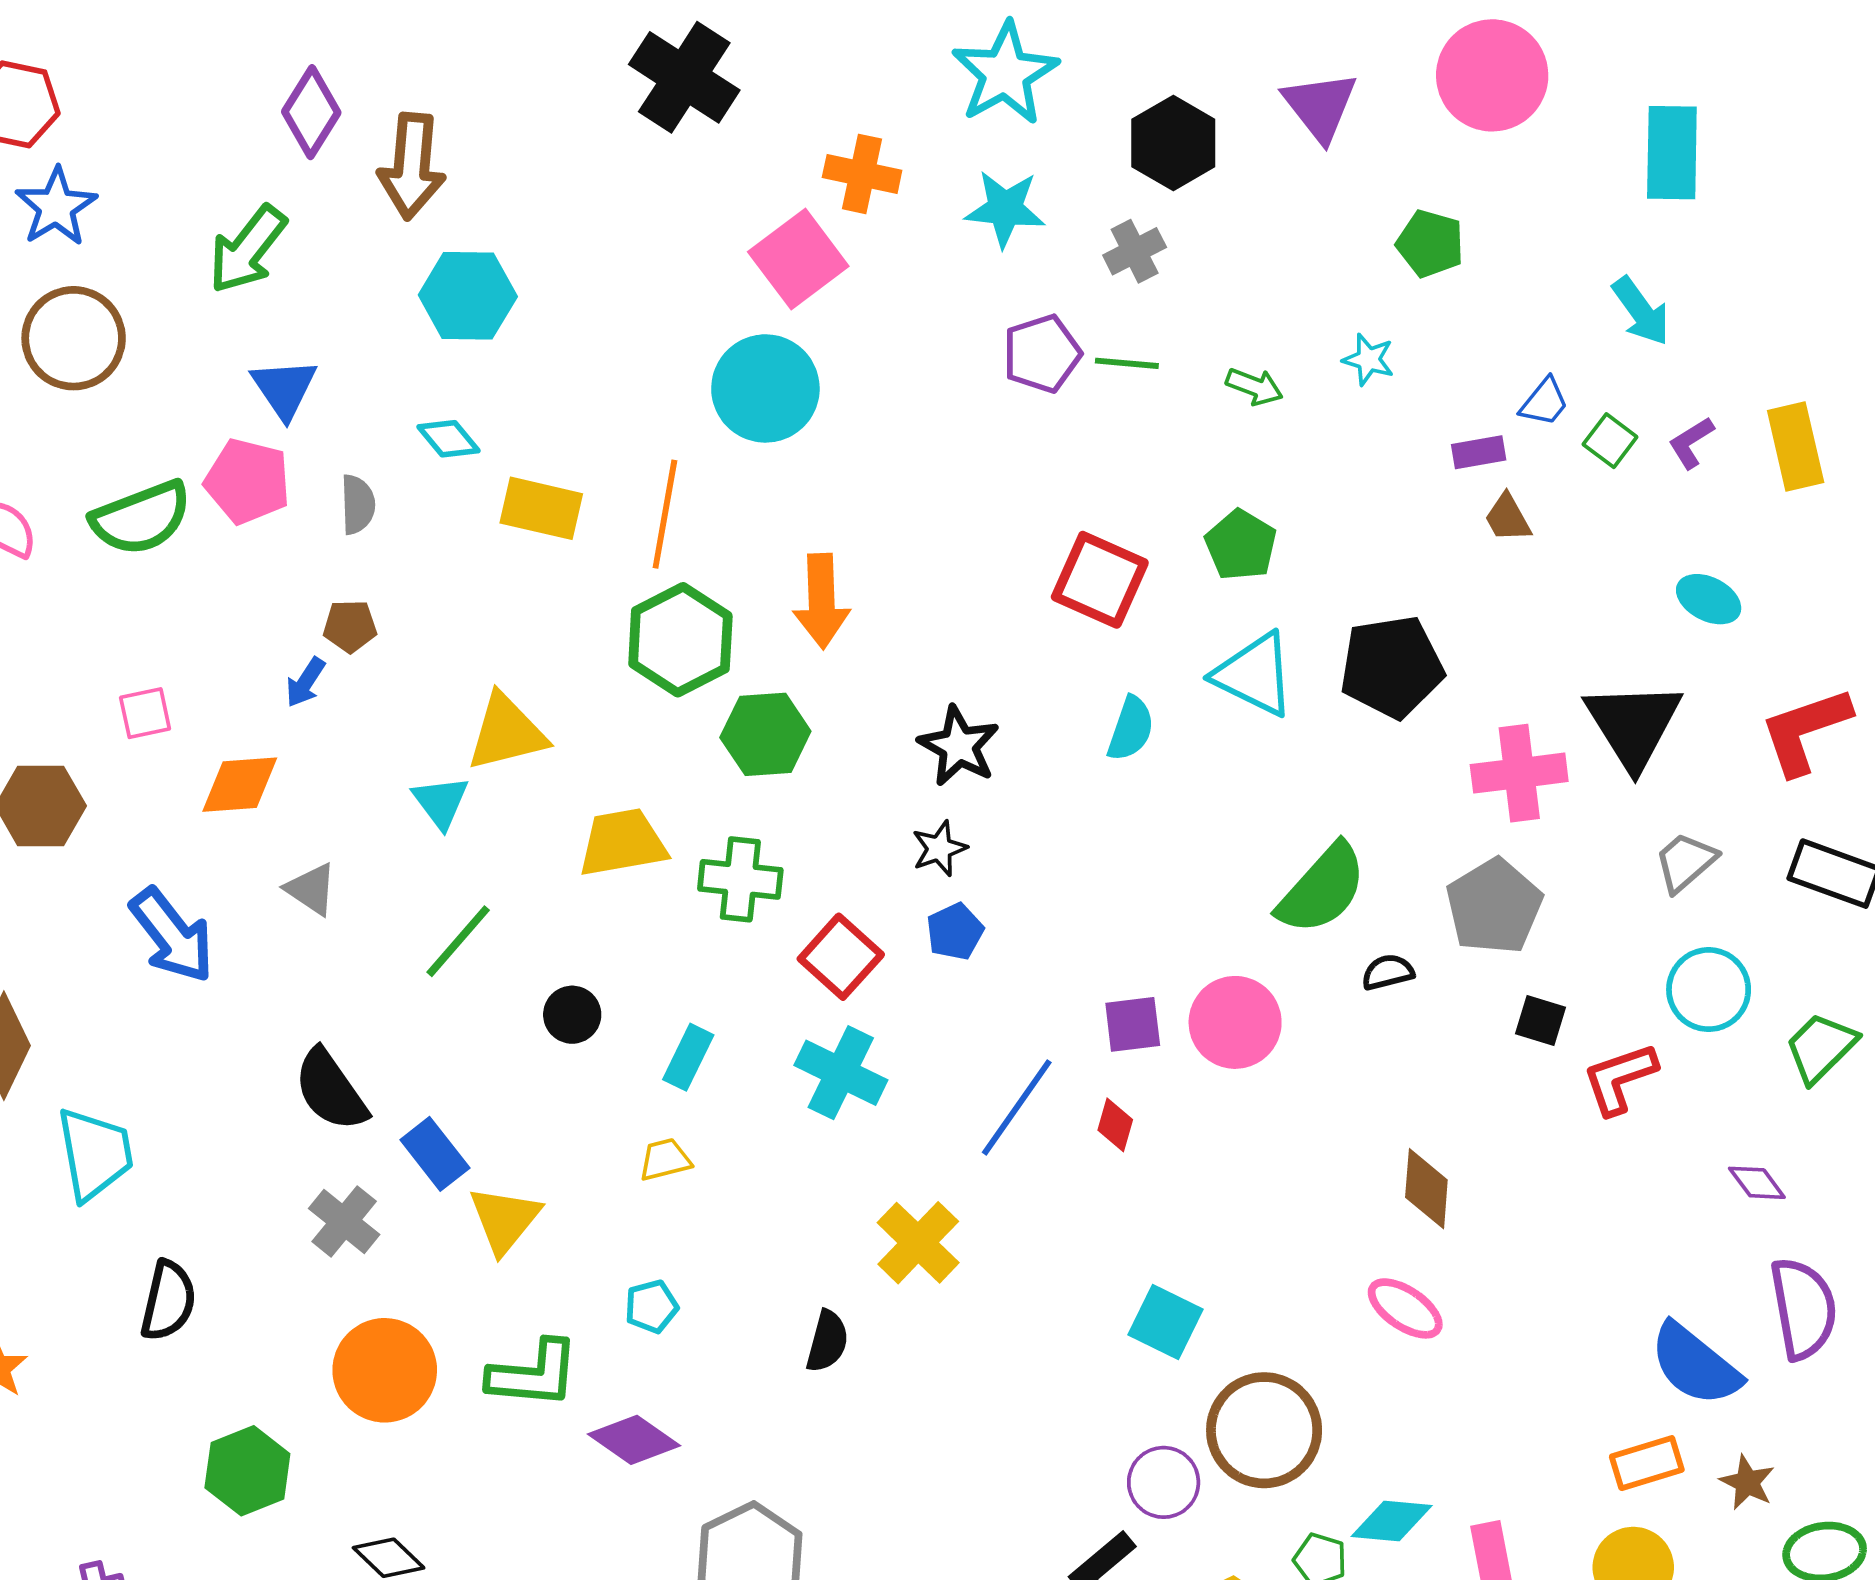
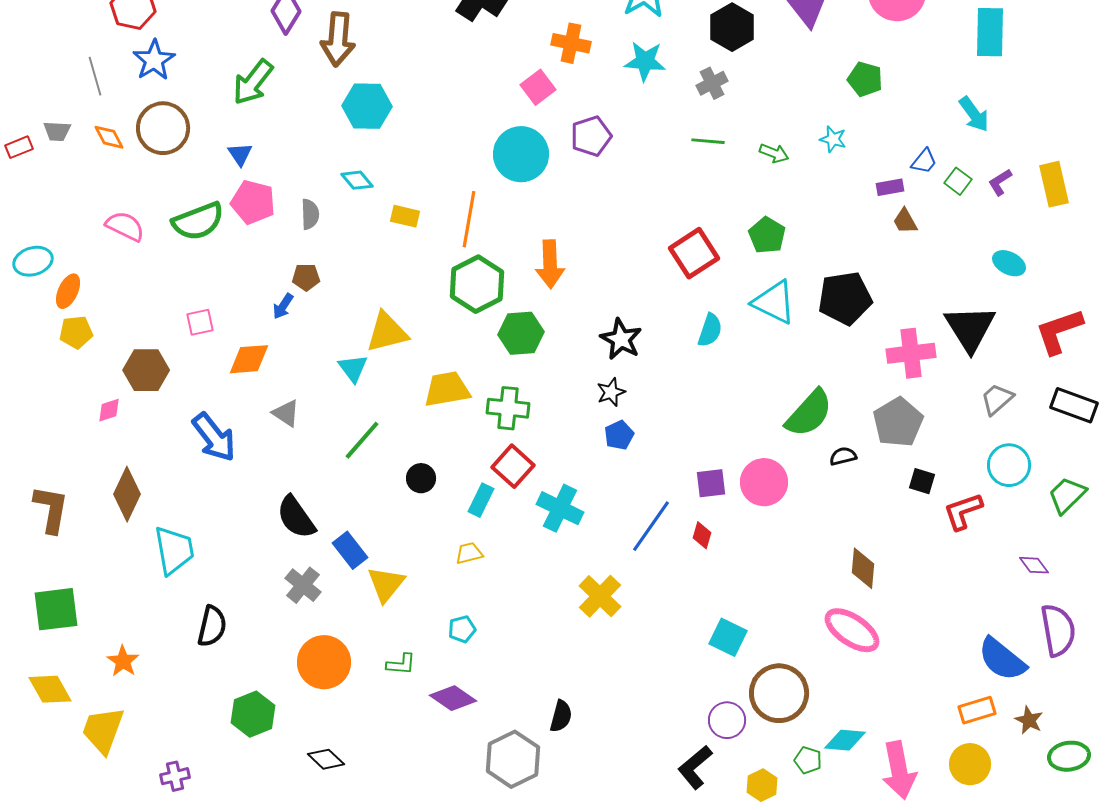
pink square: (798, 259) -> (538, 87), size x0.7
purple pentagon: (1042, 354) -> (591, 136), moved
blue triangle: (284, 388) -> (240, 154), moved, size x0.7
yellow rectangle: (541, 508) -> (405, 216), size x0.7
red square: (1100, 580) -> (694, 253), turned 33
red square: (841, 957) -> (513, 466), moved
pink ellipse: (1405, 1308) -> (852, 630), size x1.4
black semicircle: (827, 1341) -> (561, 716), moved
green L-shape: (534, 1374) -> (401, 664), size x0.6

